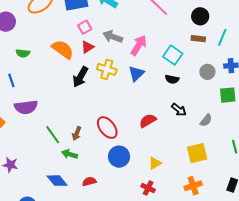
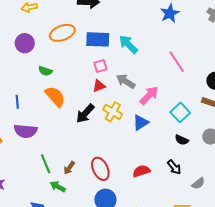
orange semicircle: (63, 49) -> (55, 96), moved
green semicircle: (23, 53) -> (45, 71), moved
black semicircle: (172, 79) -> (182, 140), moved

